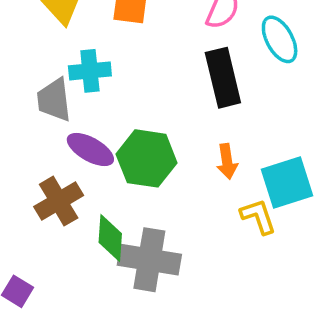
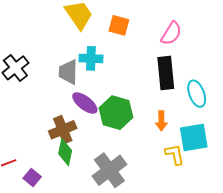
cyan ellipse: (280, 39) -> (197, 94), moved
green diamond: (110, 238) -> (65, 152), moved
gray cross: (149, 260) -> (109, 170), turned 36

